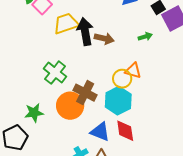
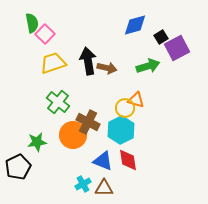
yellow trapezoid: (66, 24) -> (53, 63), moved
green arrow: (145, 37) -> (148, 66), size x1.6

